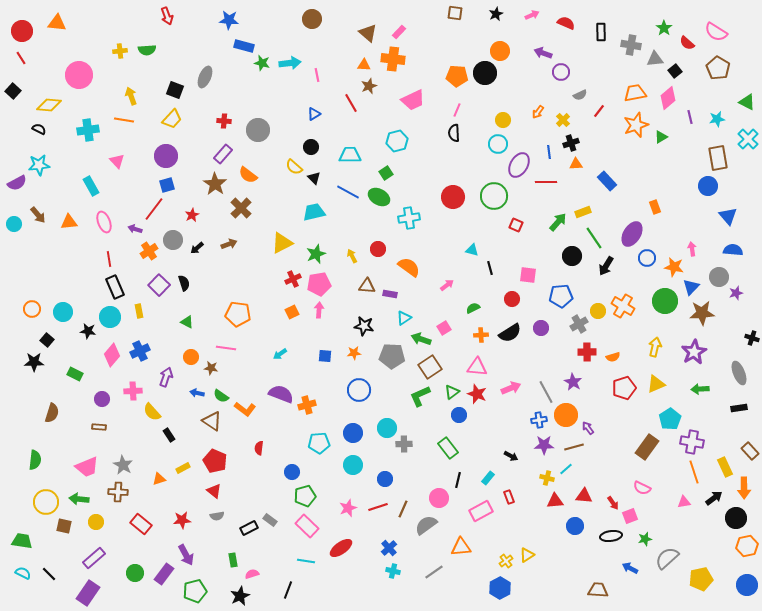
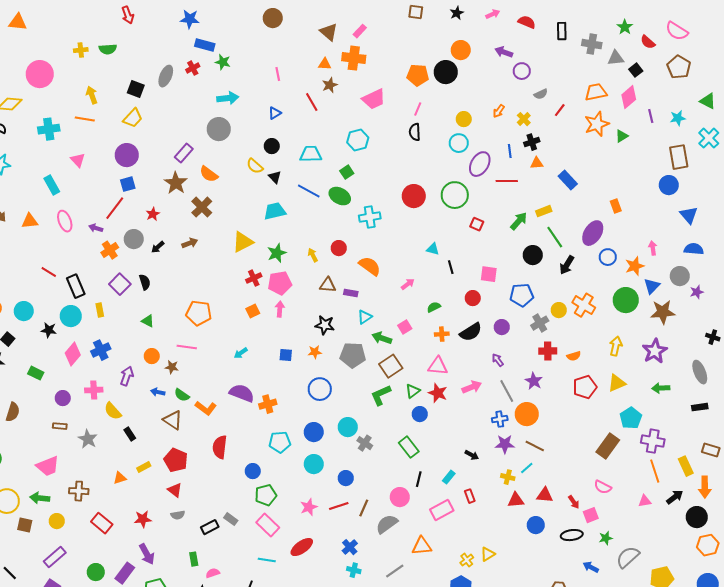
cyan arrow: (290, 63) -> (228, 98), moved
red cross: (224, 121) -> (193, 68), moved, turned -32
red line: (109, 259) -> (49, 272), moved, turned -49
orange star: (674, 267) -> (635, 266), turned -30
purple arrow: (588, 428) -> (498, 360), moved
gray cross: (404, 444) -> (365, 443), turned 35
brown line: (574, 447) -> (535, 446), turned 42
red semicircle: (259, 448) -> (220, 447), size x1.6
brown rectangle: (750, 451) -> (711, 450), turned -30
gray star: (123, 465) -> (88, 439), moved

